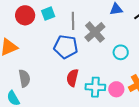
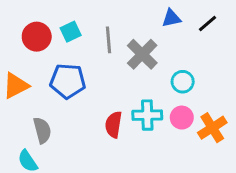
blue pentagon: (66, 47) -> (68, 81), moved
cyan cross: (95, 87) -> (147, 115), moved
pink circle: (116, 89) -> (182, 118), moved

